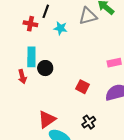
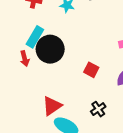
cyan rectangle: (31, 57) -> (35, 37), turned 30
black circle: (45, 68) -> (50, 49), size x1.6

